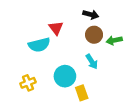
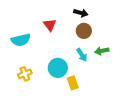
green arrow: (114, 40) -> (102, 51), moved
cyan semicircle: (39, 45) -> (21, 40), moved

